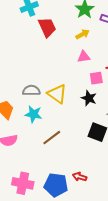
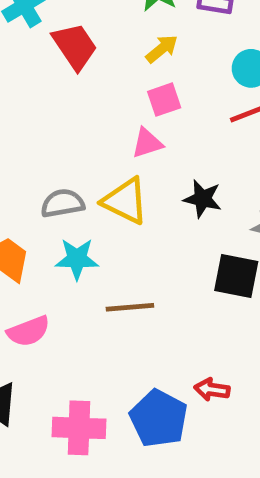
pink triangle: (84, 57) -> (147, 143), moved
pink square: (96, 78) -> (164, 100), moved
brown line: (52, 138) -> (130, 307), turned 42
blue pentagon: (56, 185) -> (159, 418), turned 30

